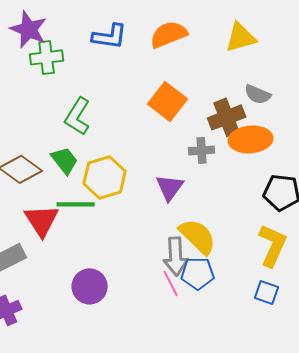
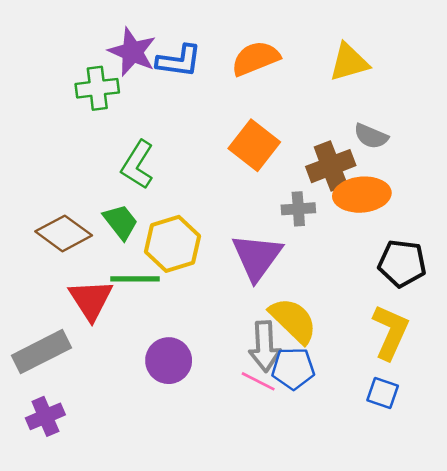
purple star: (29, 29) -> (132, 52), moved
purple triangle: (170, 187) -> (257, 257), size x1.4
pink line: (171, 283) -> (258, 381), turned -36
purple circle: (90, 286) -> (169, 361), moved

